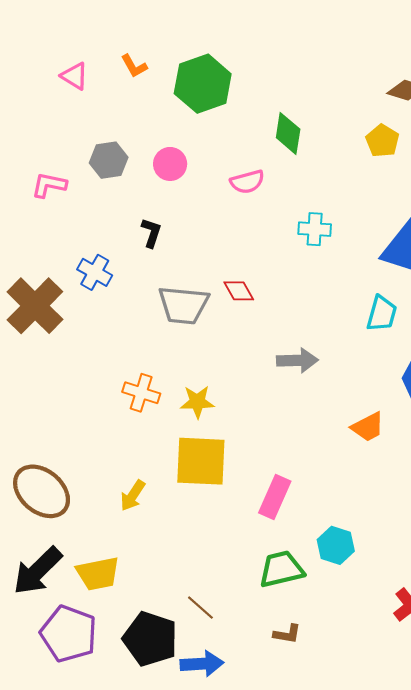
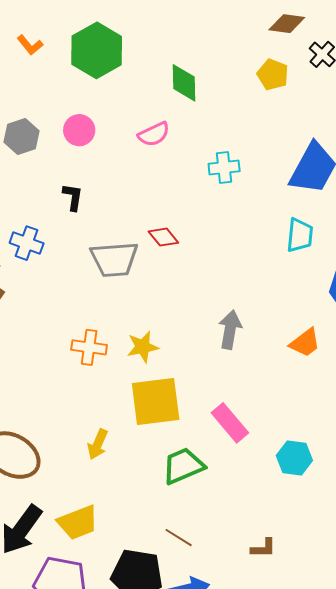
gray arrow: (297, 360) -> (230, 330), moved, turned -69
pink rectangle: (275, 497) -> (230, 423), turned -54
green trapezoid: (281, 569) -> (183, 466), moved

